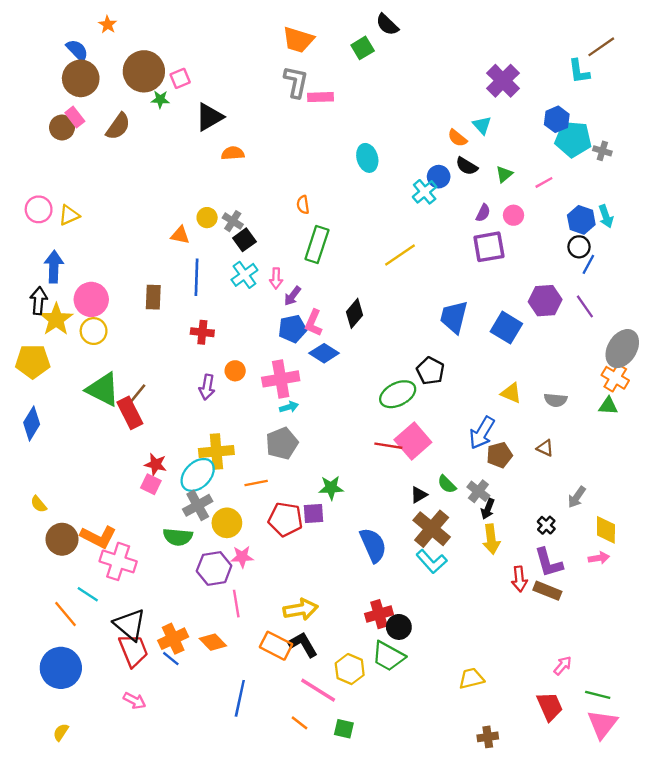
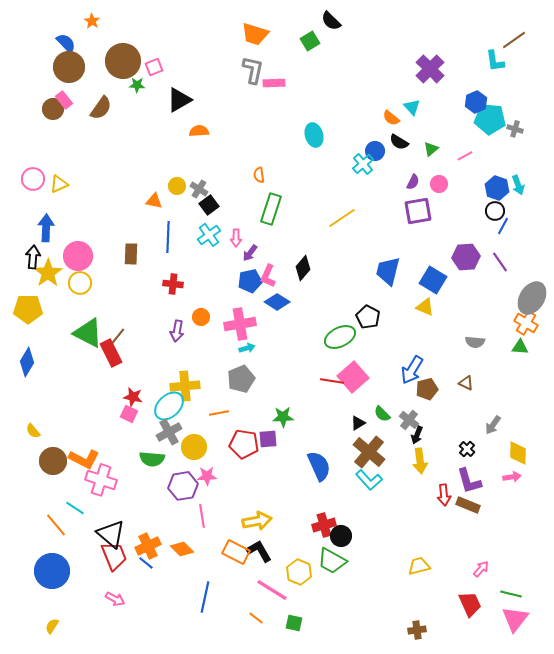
yellow triangle: (511, 393) -> (425, 307), moved
yellow trapezoid: (471, 678) -> (419, 566), moved

